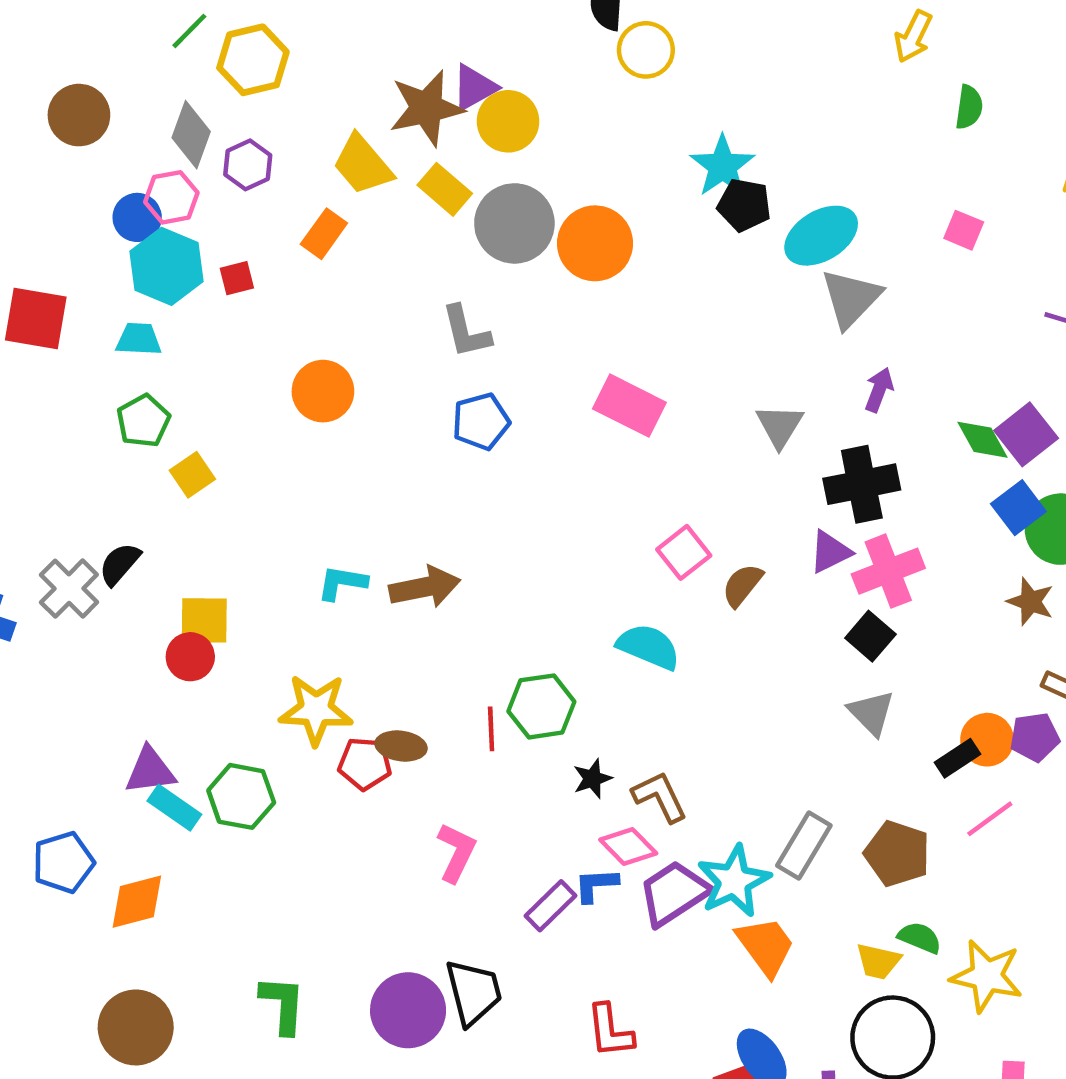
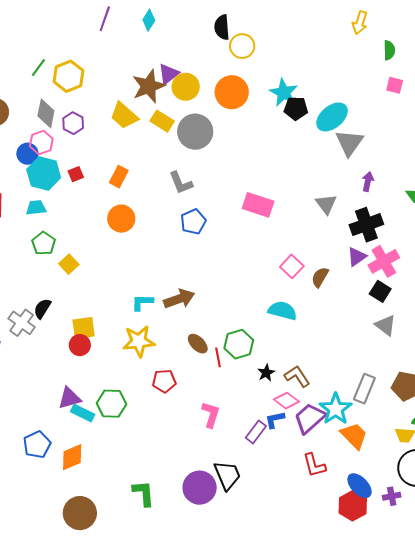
pink square: (964, 230) -> (395, 85), moved
orange rectangle: (324, 234) -> (119, 177), moved
orange circle: (595, 243) -> (232, 92), moved
yellow star: (316, 710) -> (139, 341), moved
brown ellipse: (401, 746) -> (198, 344), moved, turned 45
red L-shape: (610, 1031) -> (314, 465), moved

